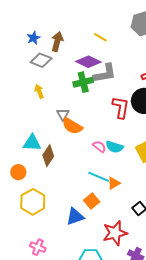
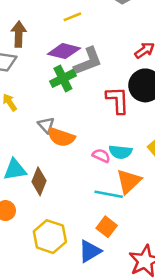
yellow line: (100, 37) -> (72, 17), turned -40
orange triangle: (114, 183) -> (129, 181), moved, size x1.5
yellow hexagon: (33, 202) -> (50, 237), moved

